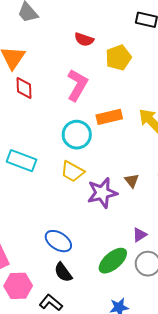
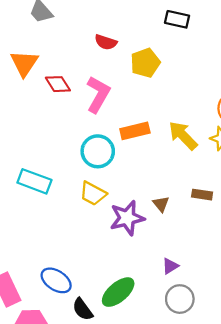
red diamond: (24, 88) -> (58, 84), moved, turned -30
blue ellipse: (58, 241) -> (56, 280), moved
green ellipse: (113, 261) -> (118, 292), moved

